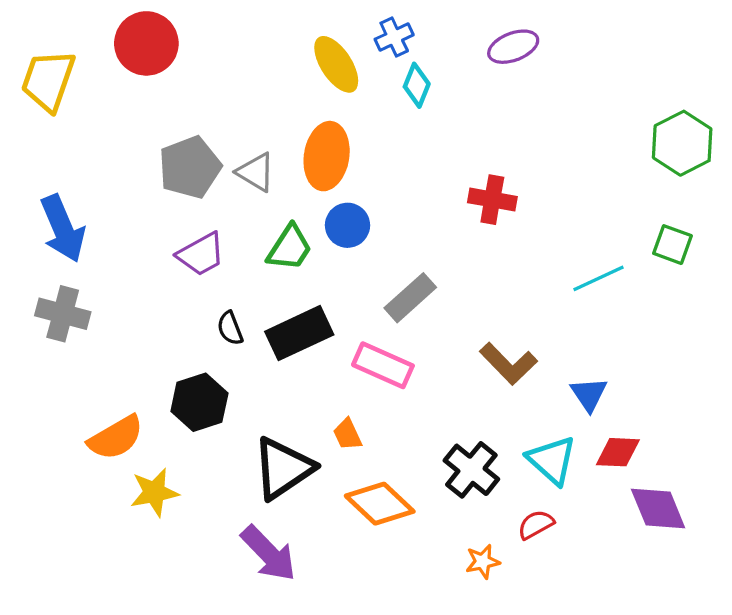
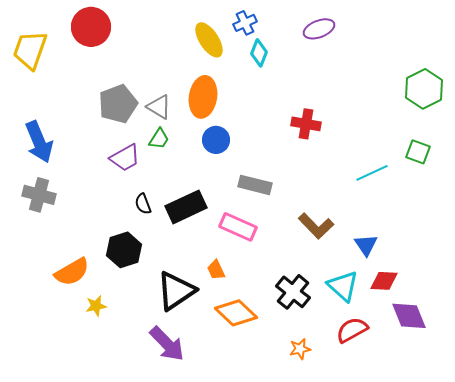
green trapezoid: (290, 248) -> (159, 139), moved, size x0.7
gray rectangle: (410, 298) -> (255, 185), turned 56
yellow star: (154, 492) -> (96, 306), size x0.7
red semicircle: (536, 525) -> (352, 330), moved, size x1.4

